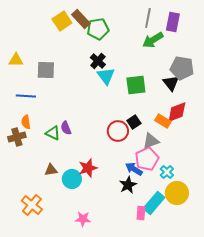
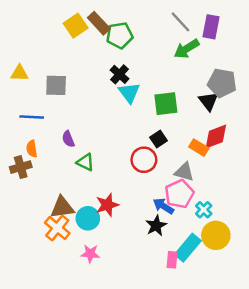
gray line: (148, 18) -> (180, 22), turned -54
black square: (134, 122) -> (159, 139), moved
purple semicircle: (66, 128) -> (68, 139), moved
green triangle: (53, 133) -> (85, 162), moved
gray triangle: (151, 141) -> (184, 172), turned 36
brown triangle: (51, 170) -> (62, 207), size x1.5
orange cross: (32, 205) -> (57, 228), moved
pink star: (83, 219) -> (90, 254), moved

